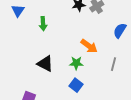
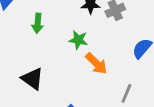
green star: (76, 63) -> (78, 40), moved

